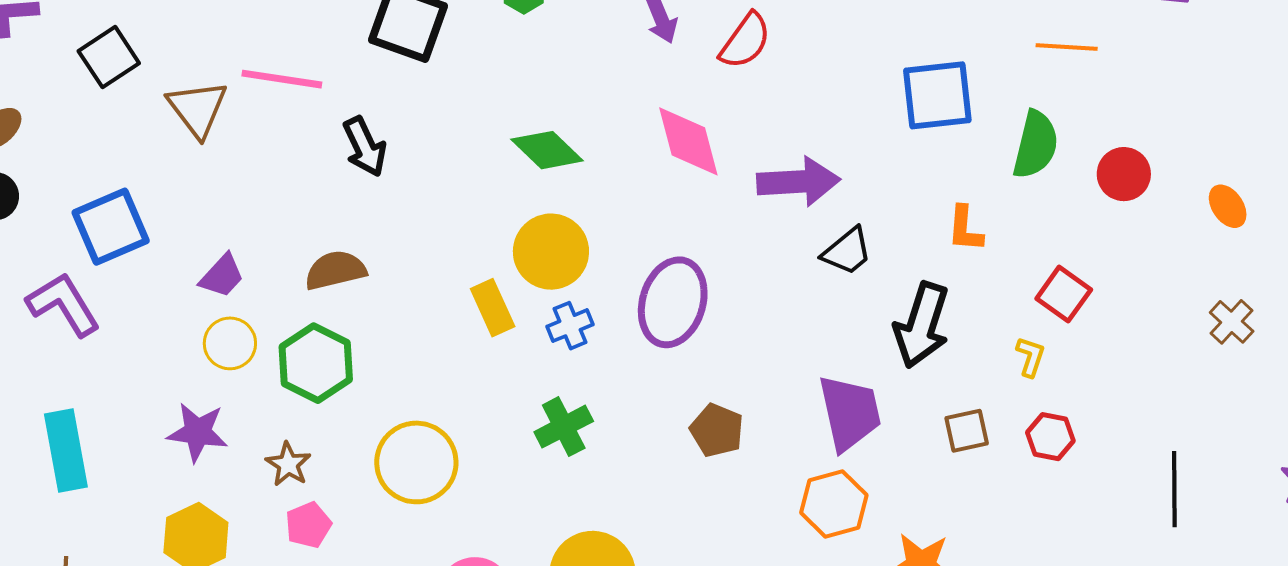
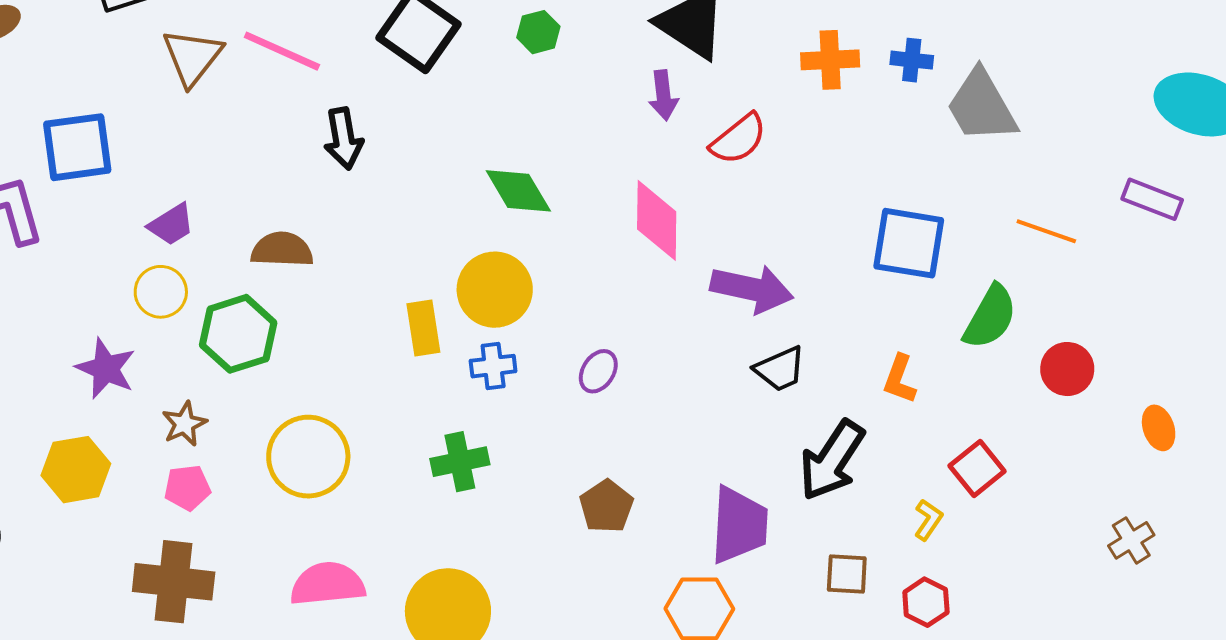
purple ellipse: (673, 302) -> (598, 371), size x0.5

